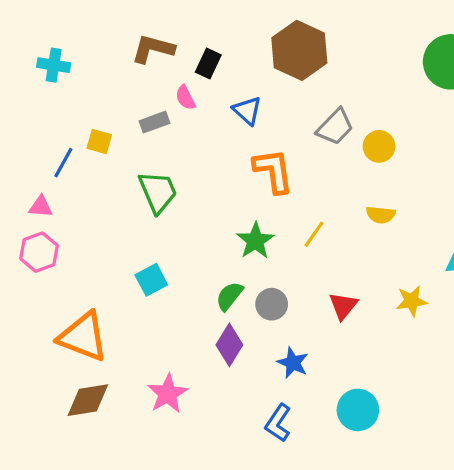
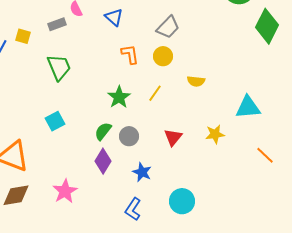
yellow circle: (379, 146) -> (163, 56), moved
orange L-shape: (273, 171) -> (130, 54), size x0.7

